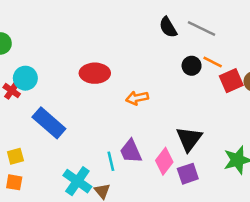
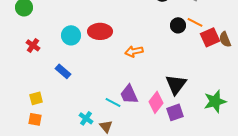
cyan circle: (25, 78) -> (71, 35), moved
blue rectangle: (49, 123) -> (63, 71), size x0.6
cyan line: (111, 161) -> (113, 102), turned -49
cyan cross: (77, 181) -> (86, 118), size x0.6

